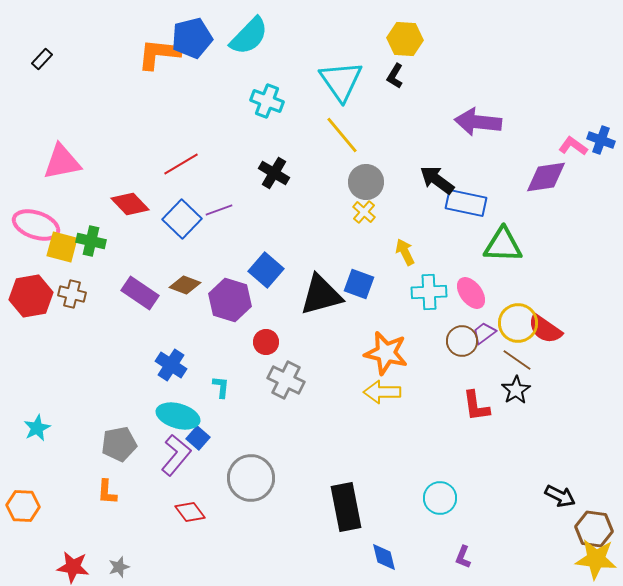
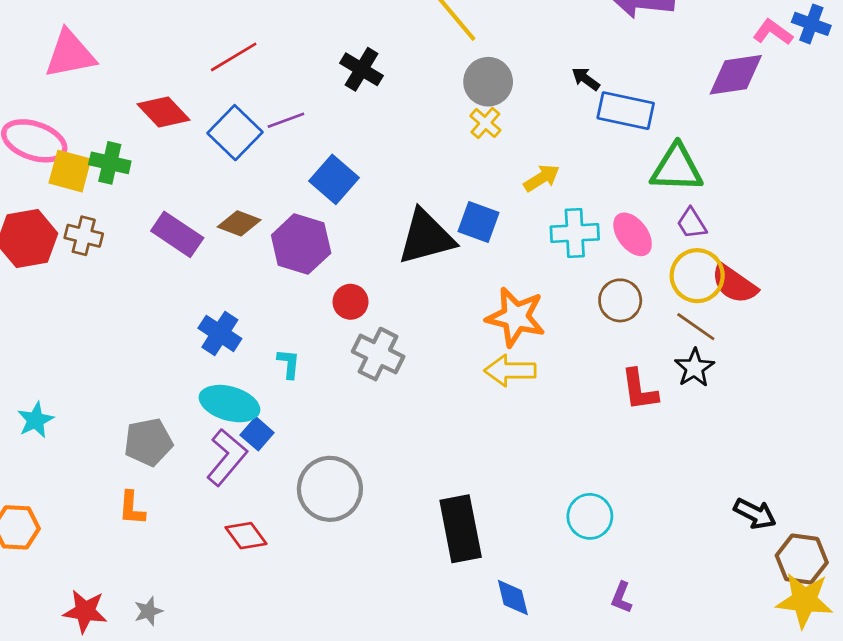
black arrow: (437, 180) -> (586, 79), size x0.6
yellow arrow: (405, 252) -> (542, 178), turned 84
blue square: (266, 270) -> (334, 179), moved
purple trapezoid: (484, 333) -> (692, 223), moved, turned -85

